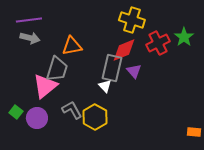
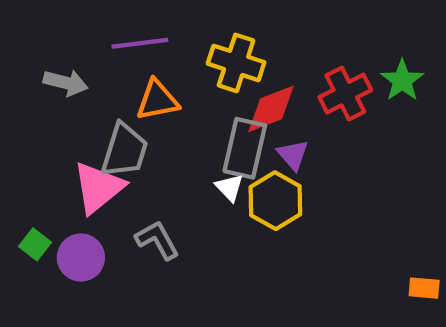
purple line: (29, 20) -> (140, 43), moved
yellow cross: (132, 20) -> (236, 63), moved
yellow hexagon: (95, 117) -> (275, 201), moved

